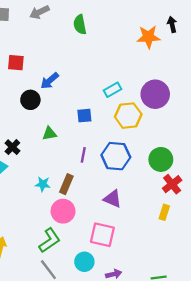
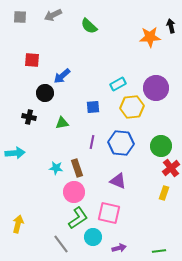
green semicircle: (80, 25) -> (89, 26), turned -36
black cross: (12, 147) -> (29, 117), moved, turned -32
brown rectangle: (66, 184) -> (77, 168), turned -42
green L-shape: (50, 240) -> (78, 218), moved

